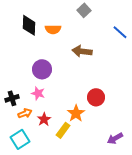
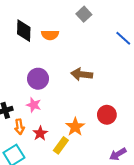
brown arrow: (82, 51) -> (82, 74), moved
red circle: (96, 97) -> (107, 115), moved
orange arrow: (25, 113) -> (19, 127), turned 104

